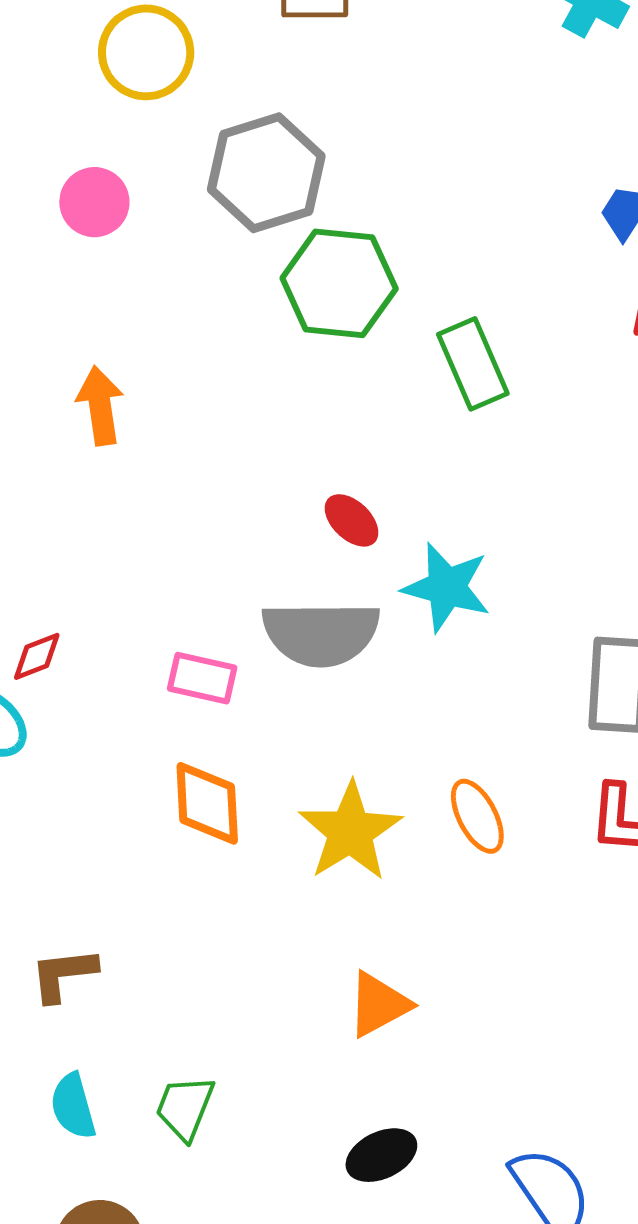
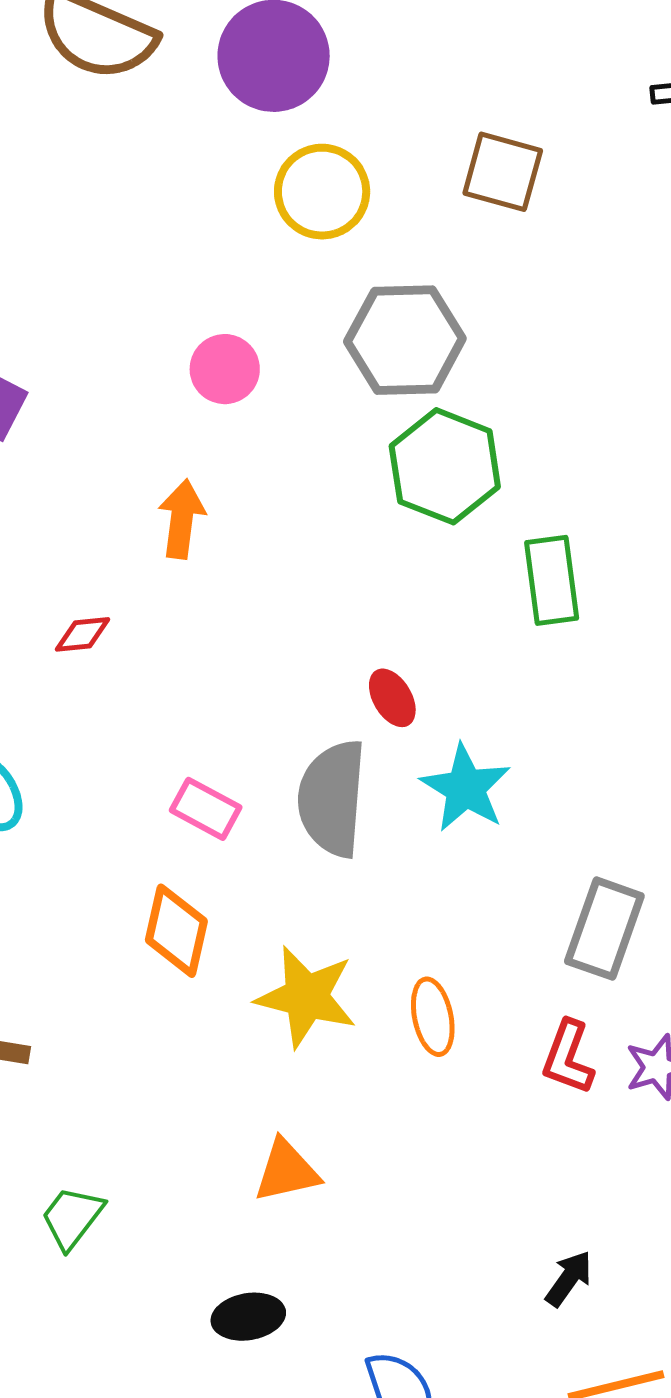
pink circle: (94, 202) -> (225, 369), moved
gray semicircle: (321, 634) -> (332, 798), turned 79
red diamond: (37, 656) -> (82, 634), moved
yellow star: (350, 832) -> (306, 997), turned 30

